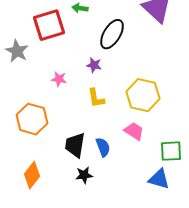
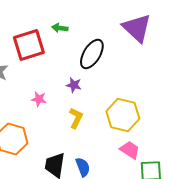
yellow L-shape: (96, 98) -> (76, 118), turned -145
pink trapezoid: (134, 131) -> (130, 150), moved

